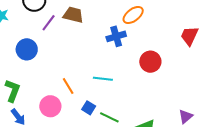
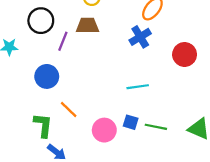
orange line: (68, 86) -> (69, 109), moved
pink circle: (50, 106) -> (104, 130), moved

